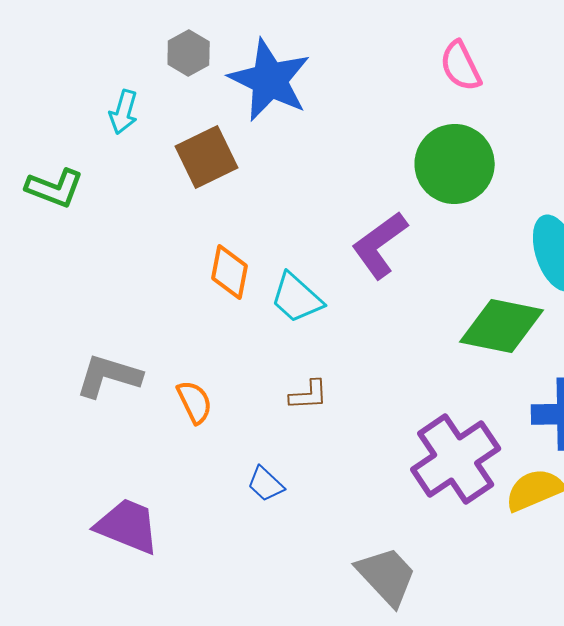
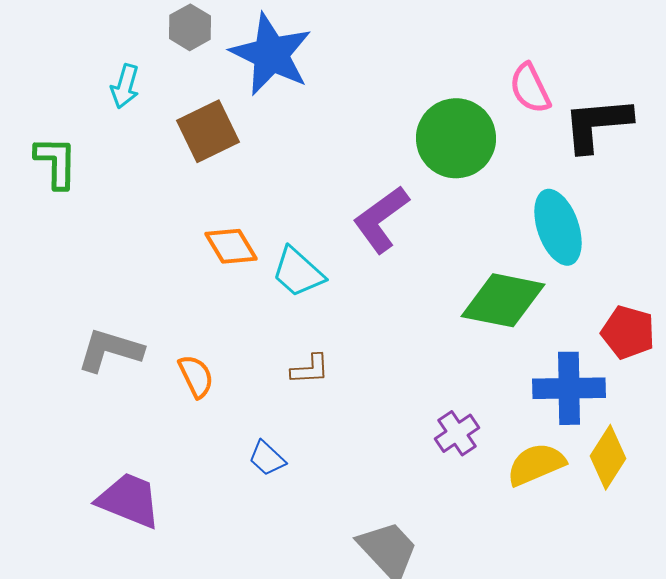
pink semicircle: (461, 66) -> (530, 88), moved
green L-shape: (55, 188) -> (56, 162), turned -110
orange diamond: (230, 272) -> (231, 246), turned -42
purple cross: (456, 459) -> (457, 433), size x0.5

